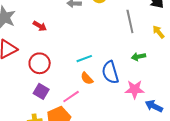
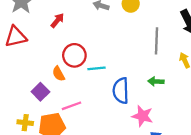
red arrow: (40, 26) -> (57, 20), turned -96
red circle: (40, 63) -> (74, 55), moved
orange semicircle: (87, 78) -> (59, 74), moved

